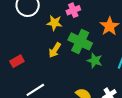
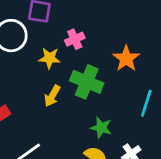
green star: (95, 61) -> (101, 128), moved

